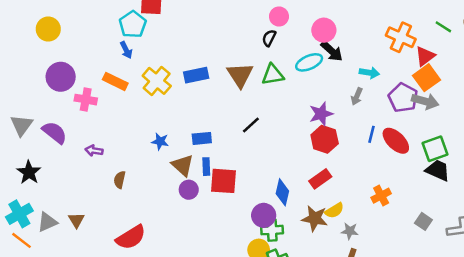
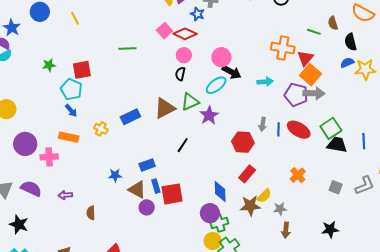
brown triangle: (240, 75) -> (165, 108), turned 50
yellow cross: (157, 81) -> (101, 129), size x0.6
gray arrow: (357, 96) -> (263, 124), moved
purple star: (321, 114) -> (209, 115), moved

